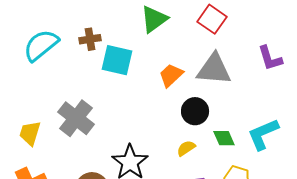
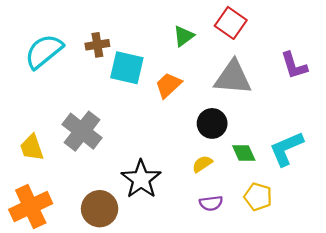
green triangle: (154, 19) -> (184, 36), moved, size x0.7
orange trapezoid: (171, 75) -> (168, 85), moved
yellow trapezoid: (30, 133) -> (32, 148), turned -36

